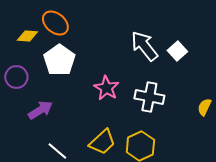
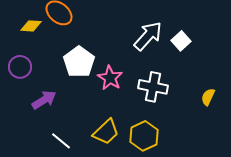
white arrow: (144, 46) -> (148, 36), turned 80
white pentagon: (59, 60) -> (79, 62), moved

